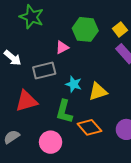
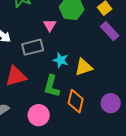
pink triangle: (62, 47) -> (50, 25), turned -32
orange diamond: (89, 127) -> (76, 101), turned 55

